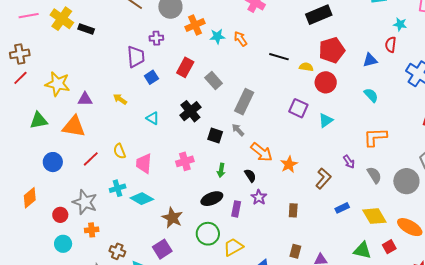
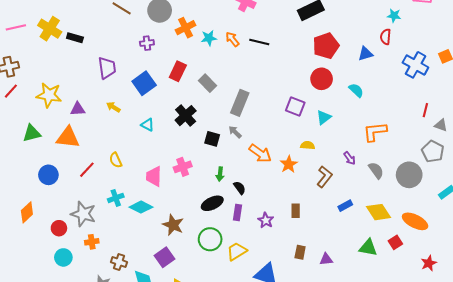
purple trapezoid: (136, 57) -> (107, 68), moved
black line: (279, 57) -> (259, 42), moved
yellow semicircle: (306, 67) -> (308, 145), moved
blue square: (151, 77) -> (144, 83), size x1.6
cyan semicircle: (371, 95) -> (356, 90), moved
pink trapezoid: (144, 163) -> (154, 176), moved
black semicircle: (250, 176) -> (240, 188), moved
purple star: (259, 197) -> (266, 220), moved

